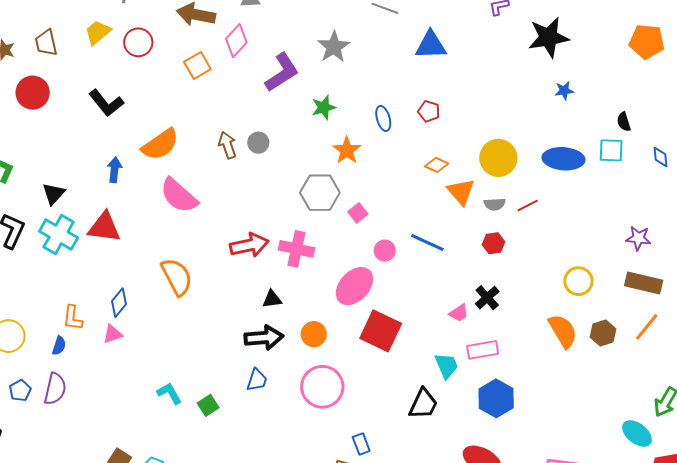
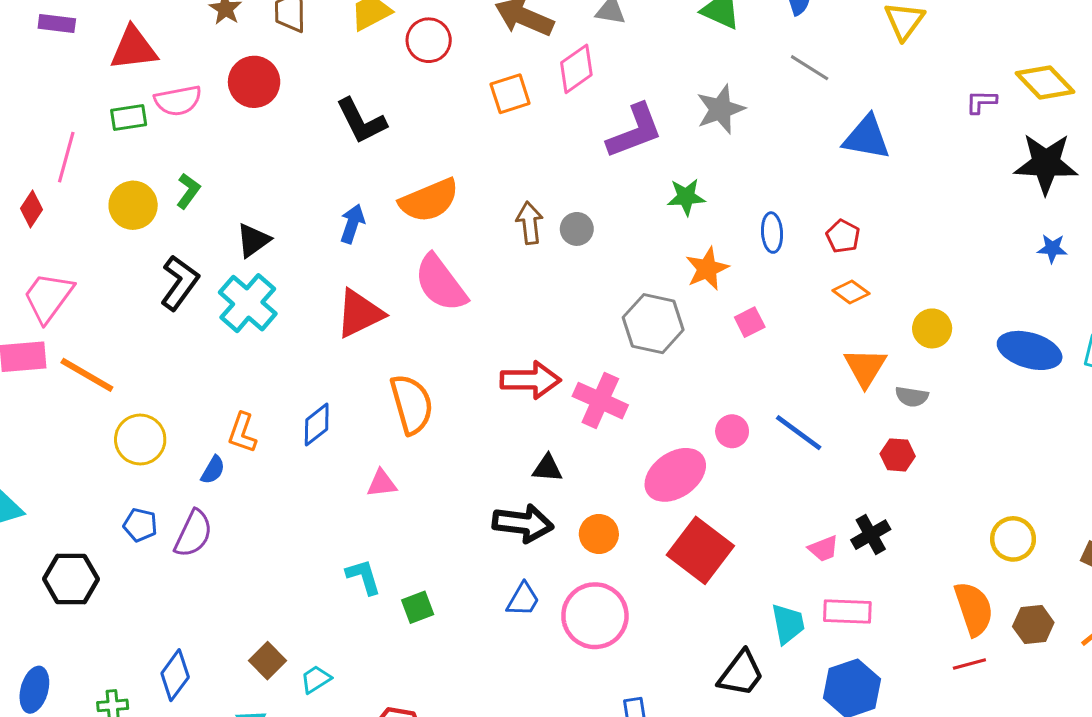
yellow circle: (498, 158) -> (932, 328), size x0.7
orange diamond: (437, 165) -> (851, 292), moved
red line: (528, 206) -> (969, 664), moved
pink square: (358, 213) -> (750, 322), moved
red triangle: (104, 227) -> (360, 313), moved, turned -45
pink triangle: (112, 334) -> (382, 483), moved
blue trapezoid: (257, 380) -> (523, 599), moved
blue pentagon: (20, 391) -> (140, 525), turned 30

